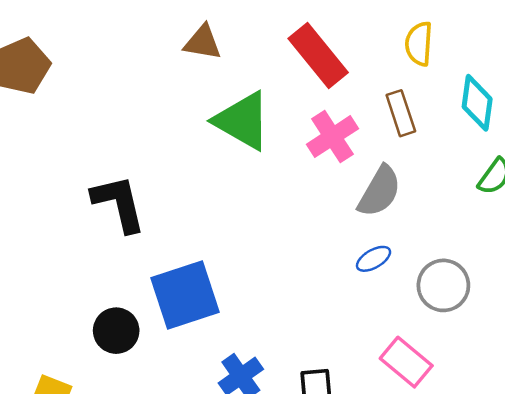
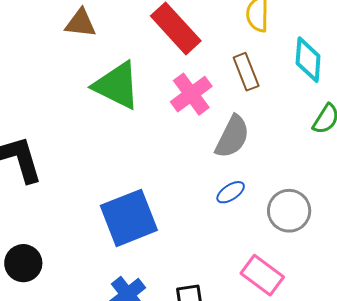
blue square: (185, 295) -> (129, 218), moved

